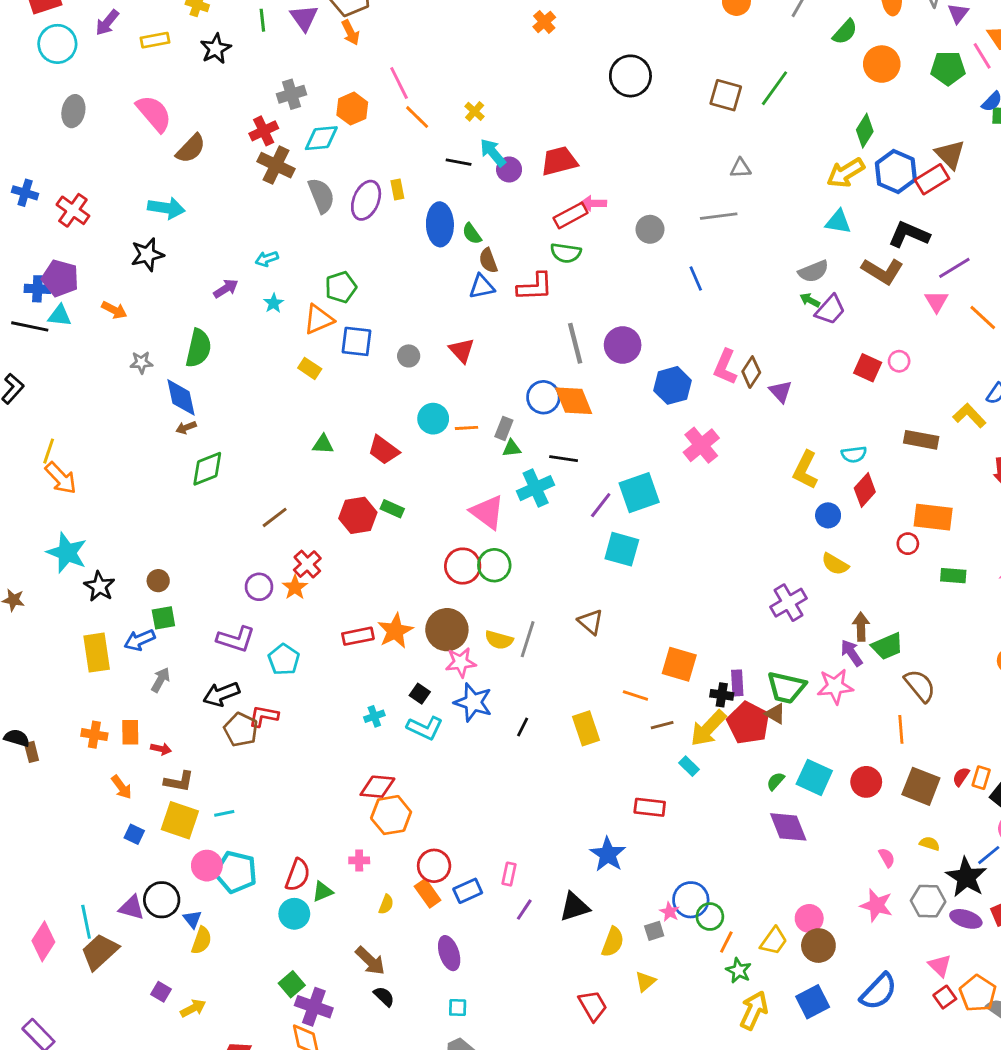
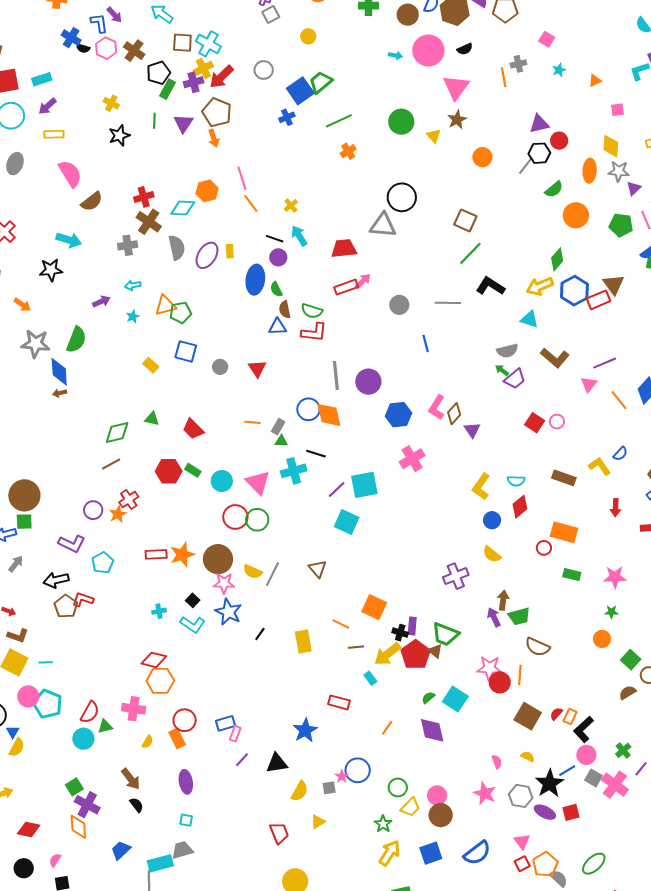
yellow rectangle: (155, 40) -> (54, 134), moved
green line: (774, 88) -> (470, 253), moved
gray cross: (292, 94) -> (128, 245), moved
gray triangle: (740, 168) -> (383, 225), moved, size x1.8
purple circle: (509, 169) -> (278, 257), moved
pink arrow: (593, 203) -> (363, 281), turned 126
black L-shape: (909, 234) -> (490, 286), moved
green semicircle: (566, 253) -> (312, 311), moved
orange triangle: (319, 319) -> (165, 306), moved
gray star: (141, 363) -> (36, 344), size x1.8
cyan circle: (433, 419) -> (222, 481), moved
green diamond: (207, 469) -> (117, 432), moved
brown circle: (158, 581) -> (24, 495), size x2.0
pink star: (835, 686) -> (489, 668), moved
brown semicircle: (920, 686) -> (538, 647), turned 145
red circle: (866, 782) -> (500, 682), moved
pink cross: (359, 860) -> (134, 709), size x1.6
blue rectangle: (468, 891) -> (225, 723), moved
green circle: (710, 917) -> (398, 787), moved
orange line: (726, 942) -> (387, 728), moved

